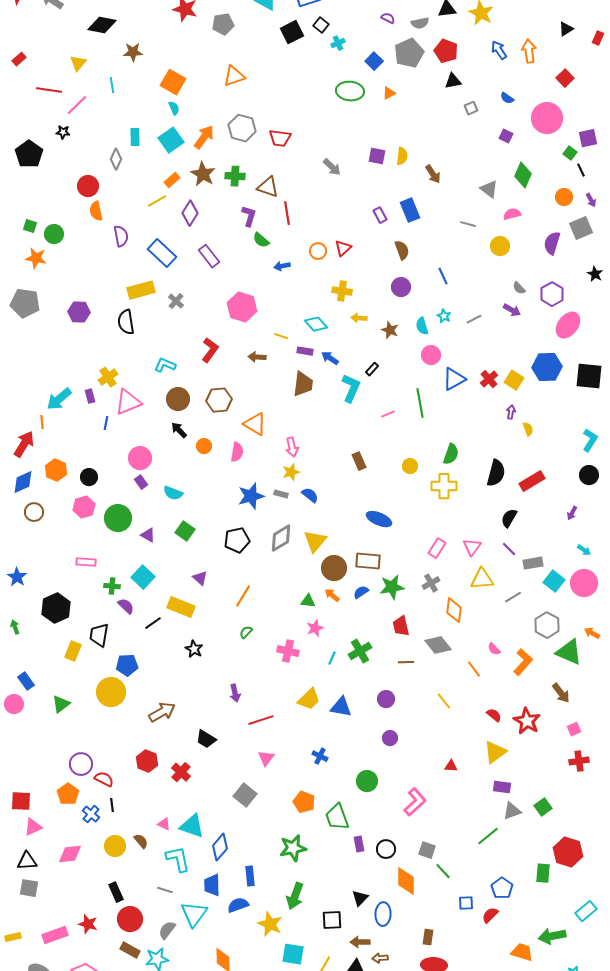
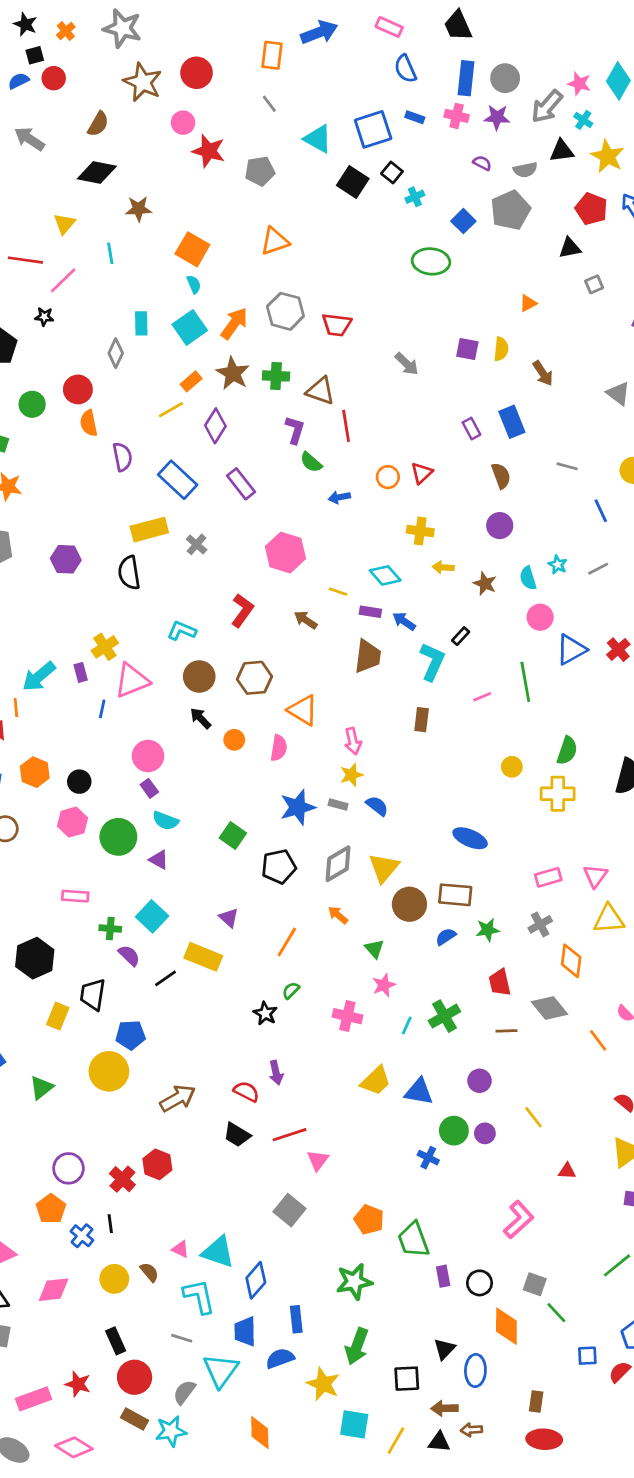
black square: (292, 32) -> (353, 182), turned -30
red pentagon: (446, 51) -> (591, 209), moved
orange triangle: (389, 93) -> (528, 303), moved
gray line: (468, 224) -> (567, 466), moved
green circle: (54, 234) -> (32, 404), moved
blue line: (443, 276) -> (601, 511), moved
brown arrow: (257, 357) -> (306, 620), turned 30
brown rectangle: (359, 461) -> (422, 720), moved, turned 30
cyan semicircle: (173, 493) -> (166, 821), moved
green square: (185, 531) -> (233, 836), moved
pink rectangle: (437, 548) -> (548, 877), turned 42
green star: (392, 587) -> (488, 930), size x0.7
orange arrow: (332, 595) -> (338, 915), moved
green triangle: (308, 601) -> (374, 949), turned 42
black star: (194, 649) -> (265, 1013), moved
yellow line: (444, 701) -> (533, 1117), moved
red line: (261, 720) -> (289, 1135), moved
blue cross: (320, 756) -> (428, 1158), moved
red cross: (181, 772) -> (122, 1179), moved
red semicircle: (104, 779) -> (246, 1092), moved
green circle: (367, 781) -> (454, 1131), moved

